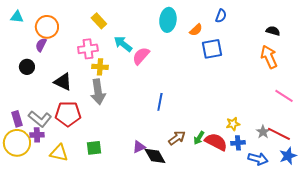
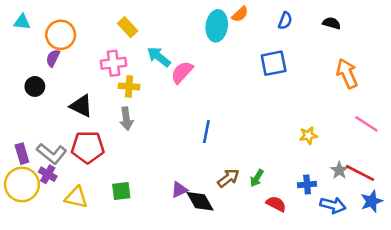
orange semicircle: (196, 30) -> (240, 14), moved
black semicircle: (273, 31) -> (332, 23), moved
gray arrow: (98, 92) -> (126, 119), size x0.7
yellow star: (233, 124) -> (308, 135), moved
purple cross: (37, 135) -> (48, 174), turned 32
red semicircle: (216, 142) -> (276, 204), moved, size x0.7

